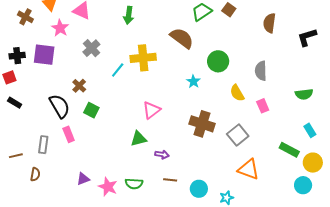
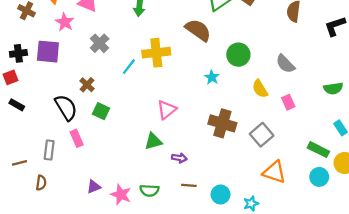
gray semicircle: (261, 71) -> (285, 64), turned -42
cyan circle: (303, 185) -> (319, 177), moved

